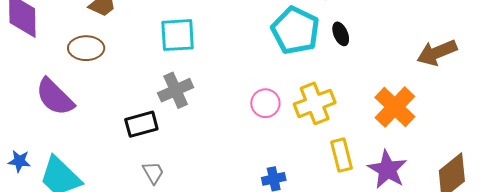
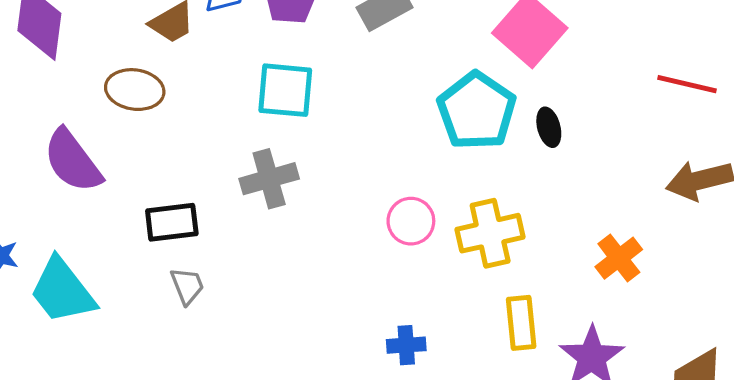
orange cross: (395, 107) -> (619, 258), size x0.7
black rectangle: (141, 124) -> (172, 222), moved
gray trapezoid: (153, 173) -> (187, 286), moved

